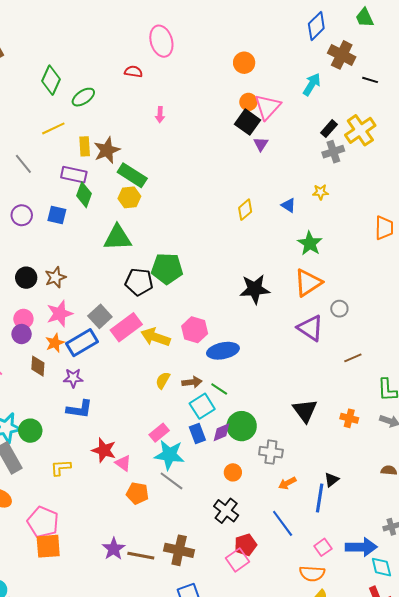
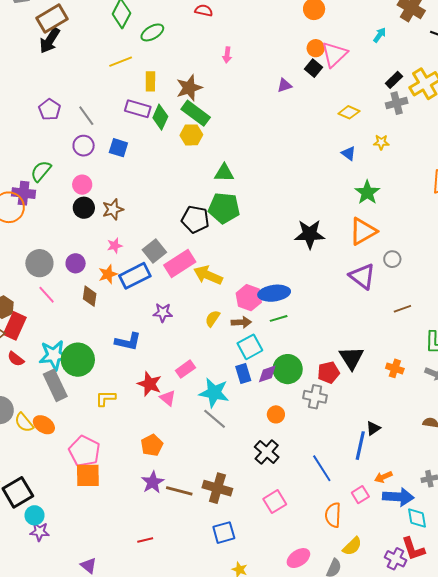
cyan arrow: (312, 84) -> (380, 35), size x0.7
black square: (248, 122) -> (314, 68), size x0.7
purple triangle: (261, 144) -> (284, 85), moved, turned 35
brown star: (107, 150) -> (189, 88), moved
gray line: (23, 164) -> (86, 116), moved
green diamond: (84, 195) -> (160, 117), moved
yellow diamond: (245, 210) -> (349, 112), moved, turned 60
green triangle: (117, 238) -> (224, 173), moved, size x0.7
pink star: (60, 314) -> (115, 246), size x0.6
pink circle: (23, 319) -> (82, 185), moved
pink hexagon: (195, 330) -> (249, 298), moved
purple star: (73, 378) -> (163, 313), moved
green line: (219, 389) -> (279, 318), moved, turned -54
green circle: (30, 431) -> (78, 360), size x1.4
pink rectangle: (159, 433) -> (185, 369), moved
orange arrow: (287, 483) -> (383, 477), moved
orange pentagon: (137, 493) -> (152, 445), moved, turned 30
red pentagon: (245, 545) -> (328, 373), moved
orange semicircle: (312, 574) -> (333, 515), moved, turned 85

